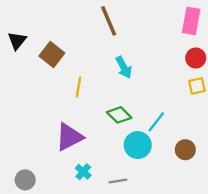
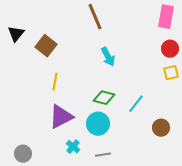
yellow line: (79, 87) -> (55, 82), moved
green diamond: (119, 115) -> (104, 98), turned -30
cyan circle: (138, 145) -> (98, 124), moved

